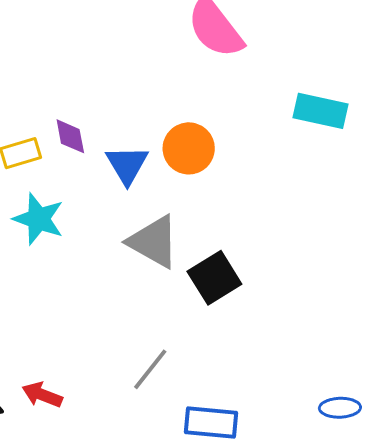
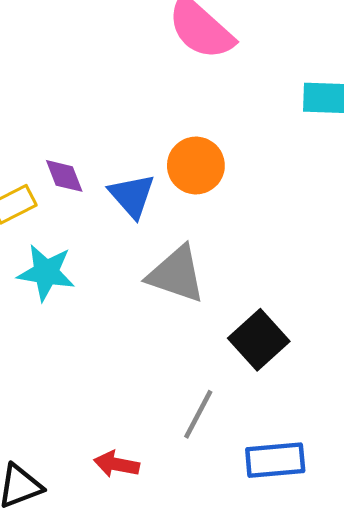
black square: (214, 278) -> (259, 340), moved
red arrow: (42, 395) -> (117, 464), moved

